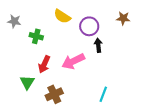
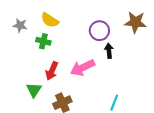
yellow semicircle: (62, 16) -> (50, 20), moved
brown star: (123, 18) -> (135, 22), size x1.5

